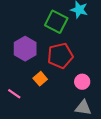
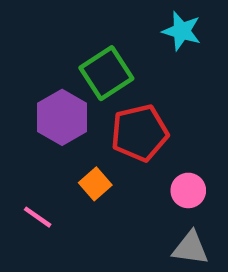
green square: (56, 22) -> (106, 73), moved, turned 30

